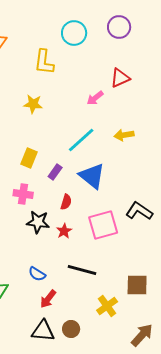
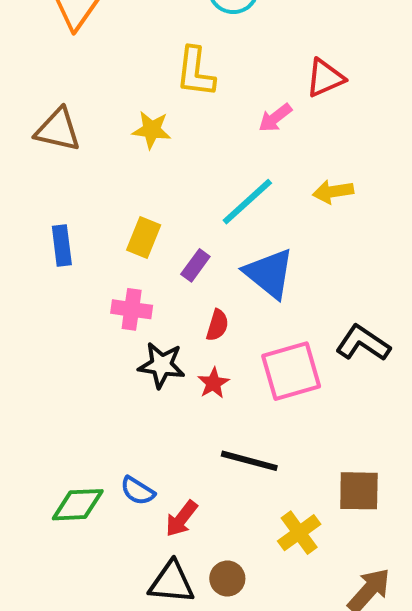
yellow L-shape: (44, 62) -> (195, 72), moved
blue semicircle: (37, 274) -> (138, 491), moved

